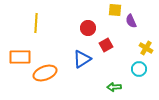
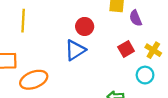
red square: (106, 45) -> (126, 49), moved
blue triangle: (82, 59) -> (75, 50), moved

